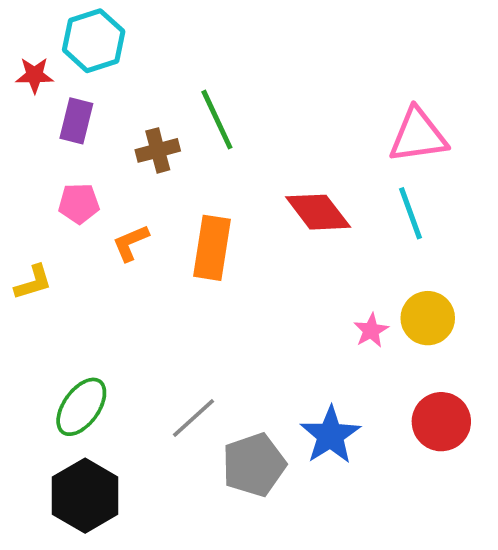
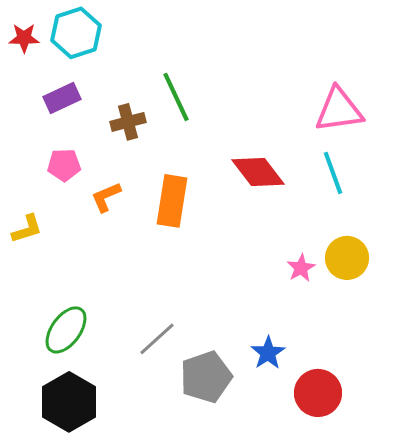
red star: (34, 75) -> (24, 38), moved
purple rectangle: (76, 121) -> (62, 98), turned 51
red circle: (441, 422) -> (318, 393), moved
blue star: (330, 435) -> (268, 353), size x0.7

